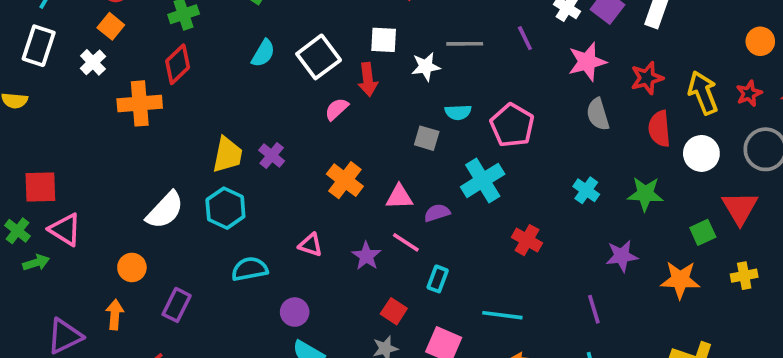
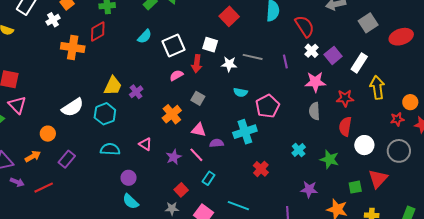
orange circle: (760, 41) -> (410, 102), moved
yellow arrow: (703, 93) -> (377, 87), moved
gray square: (427, 138) -> (198, 98), moved
orange arrow: (115, 314) -> (33, 156), turned 42

